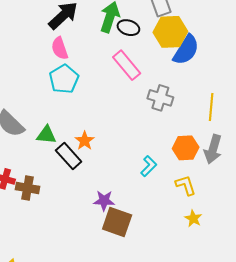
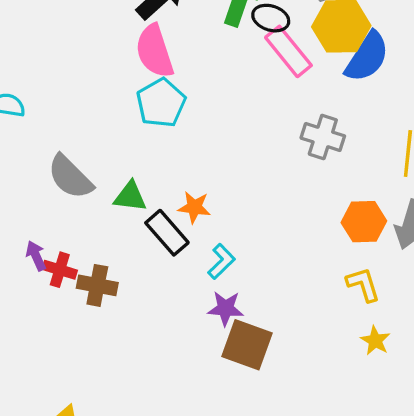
pink semicircle: (60, 48) -> (155, 51), size x1.4
pink rectangle: (127, 65) -> (288, 51), moved
orange star: (85, 141) -> (194, 207), turned -30
cyan L-shape: (149, 166) -> (221, 261), moved

